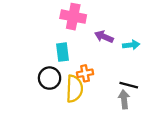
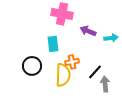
black circle: (50, 78) -> (32, 66), moved
black line: (129, 85) -> (95, 72), moved, turned -63

